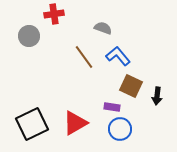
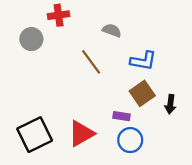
blue L-shape: (118, 56) -> (143, 61), moved, turned 140
brown square: (131, 86) -> (142, 93), turned 30

